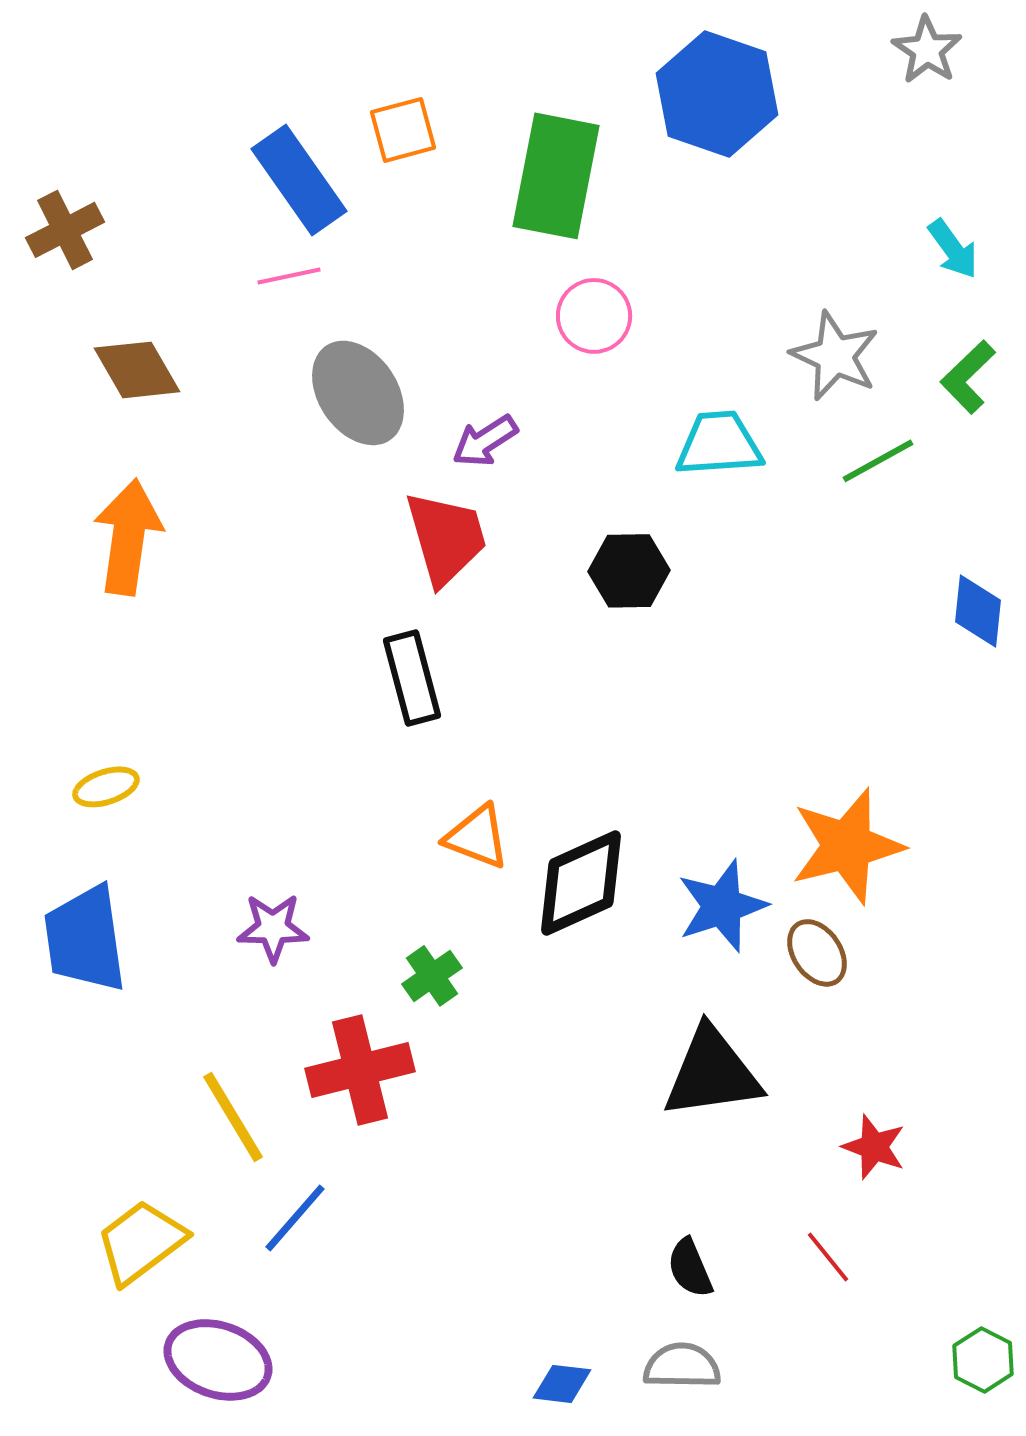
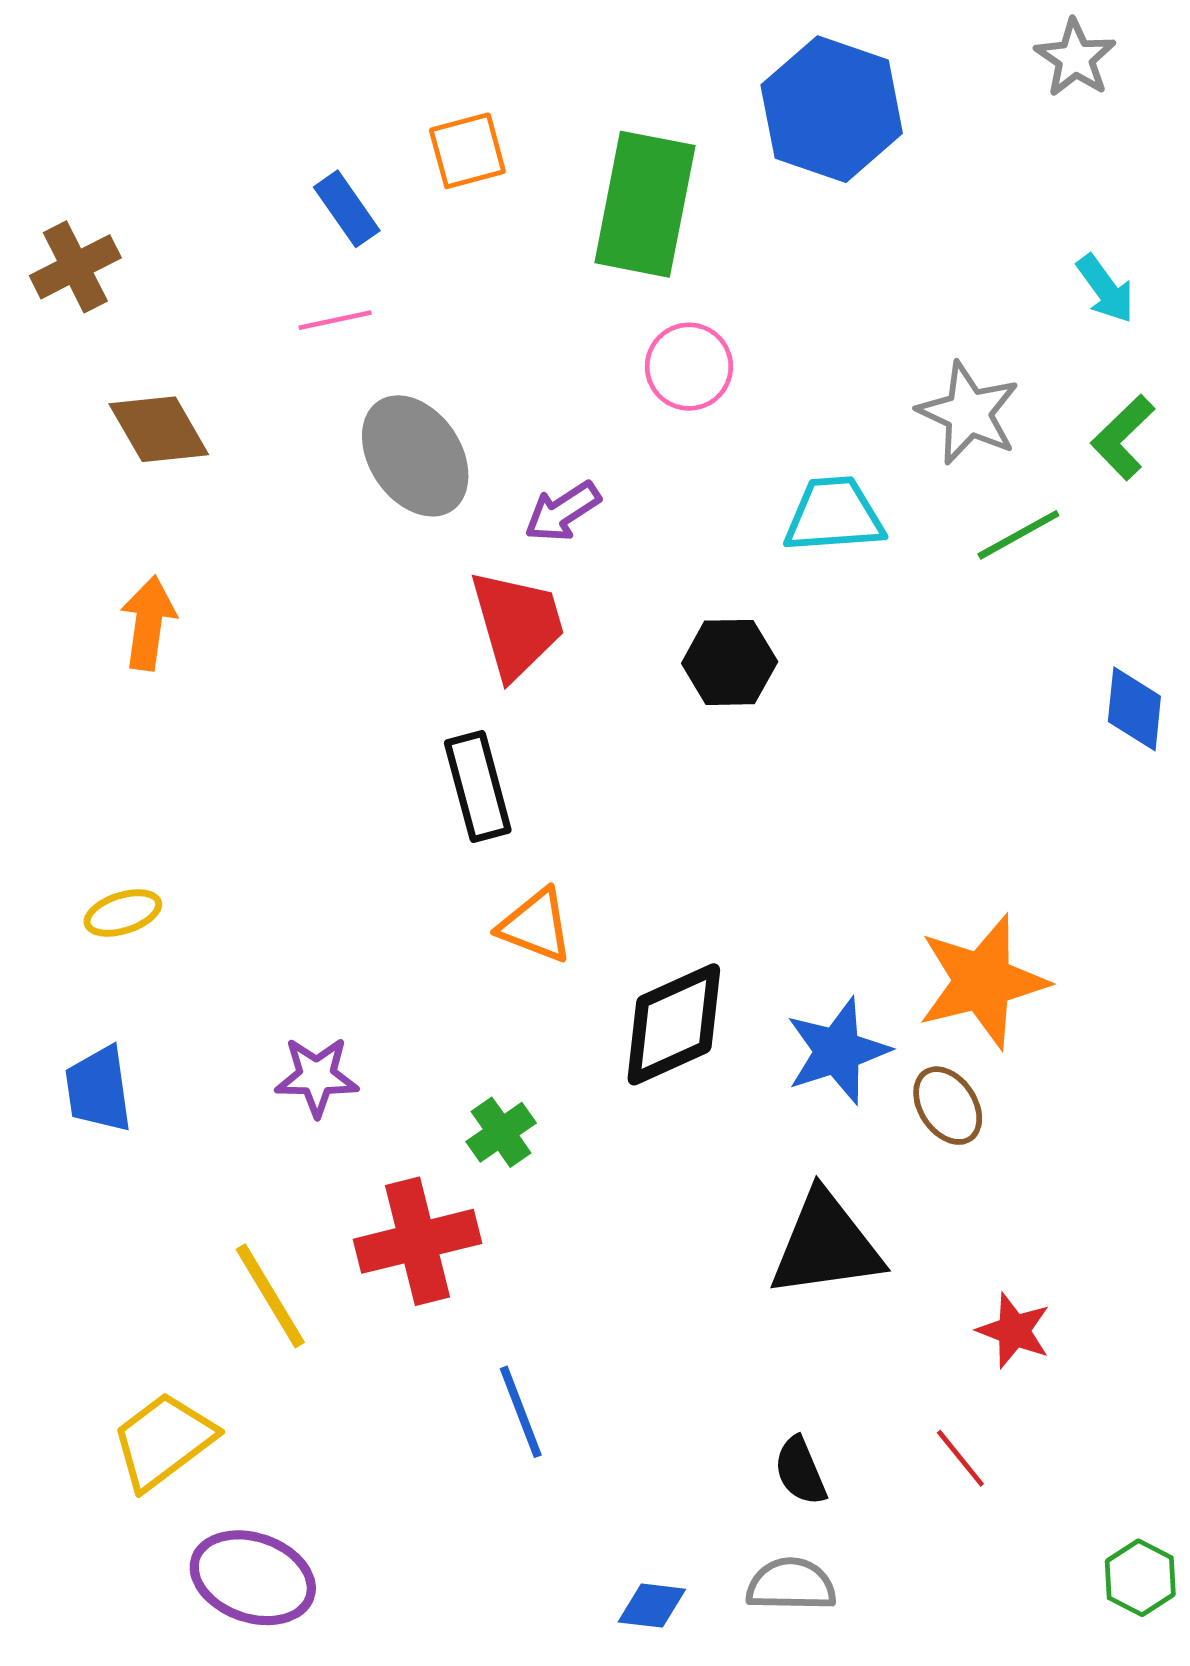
blue rectangle: (299, 180) -> (347, 209), size x0.6
orange arrow: (128, 537) -> (148, 623), size x0.7
orange triangle: (477, 837) -> (536, 926), moved
blue trapezoid: (85, 939) -> (98, 1089), size x0.7
blue line: (295, 1218) -> (521, 1412), moved, turned -62

